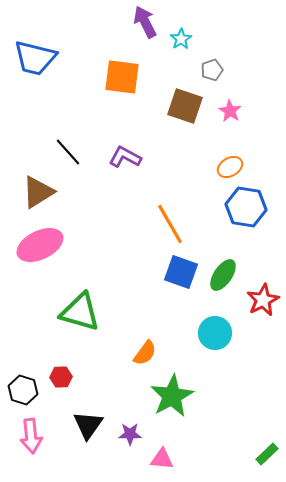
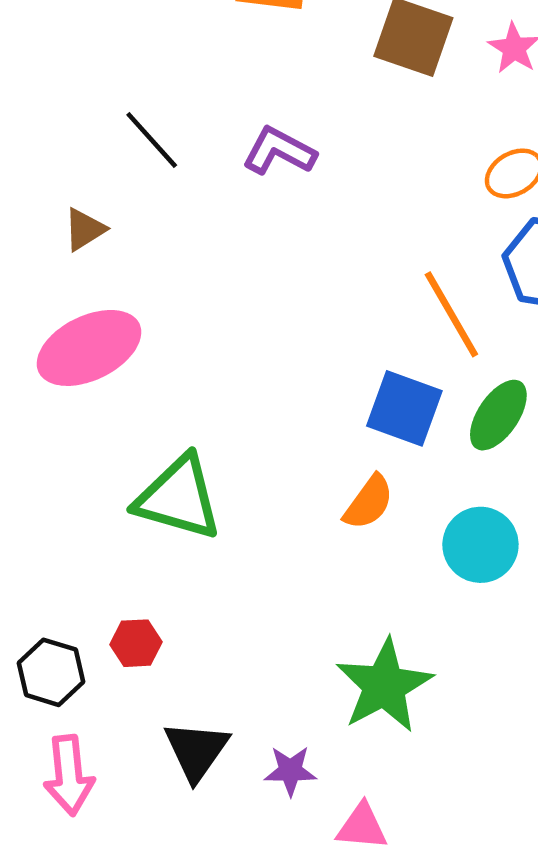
brown triangle: (38, 192) -> (85, 229), size x0.6
orange line: (170, 224) -> (451, 314), moved
orange semicircle: (145, 353) -> (369, 502), moved

